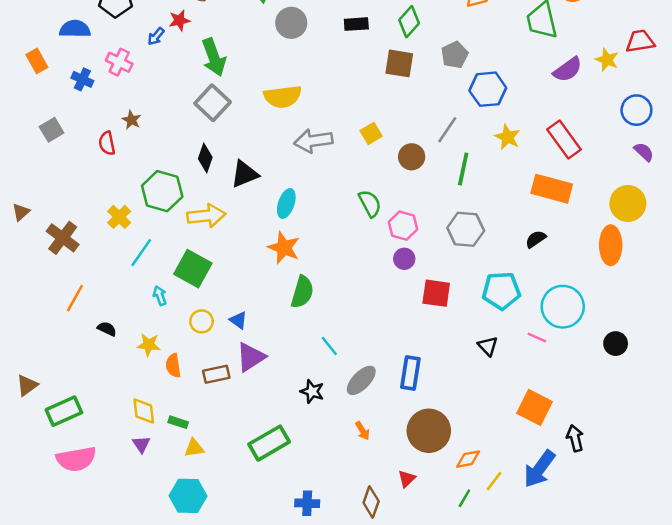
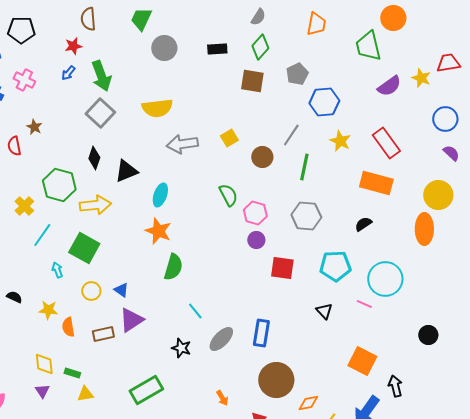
blue arrow: (156, 36) -> (68, 73), moved
black circle: (616, 344) -> (428, 335), moved
orange arrow: (362, 431) -> (222, 398), moved

